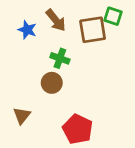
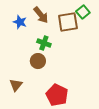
green square: (113, 16) -> (83, 12), turned 32

